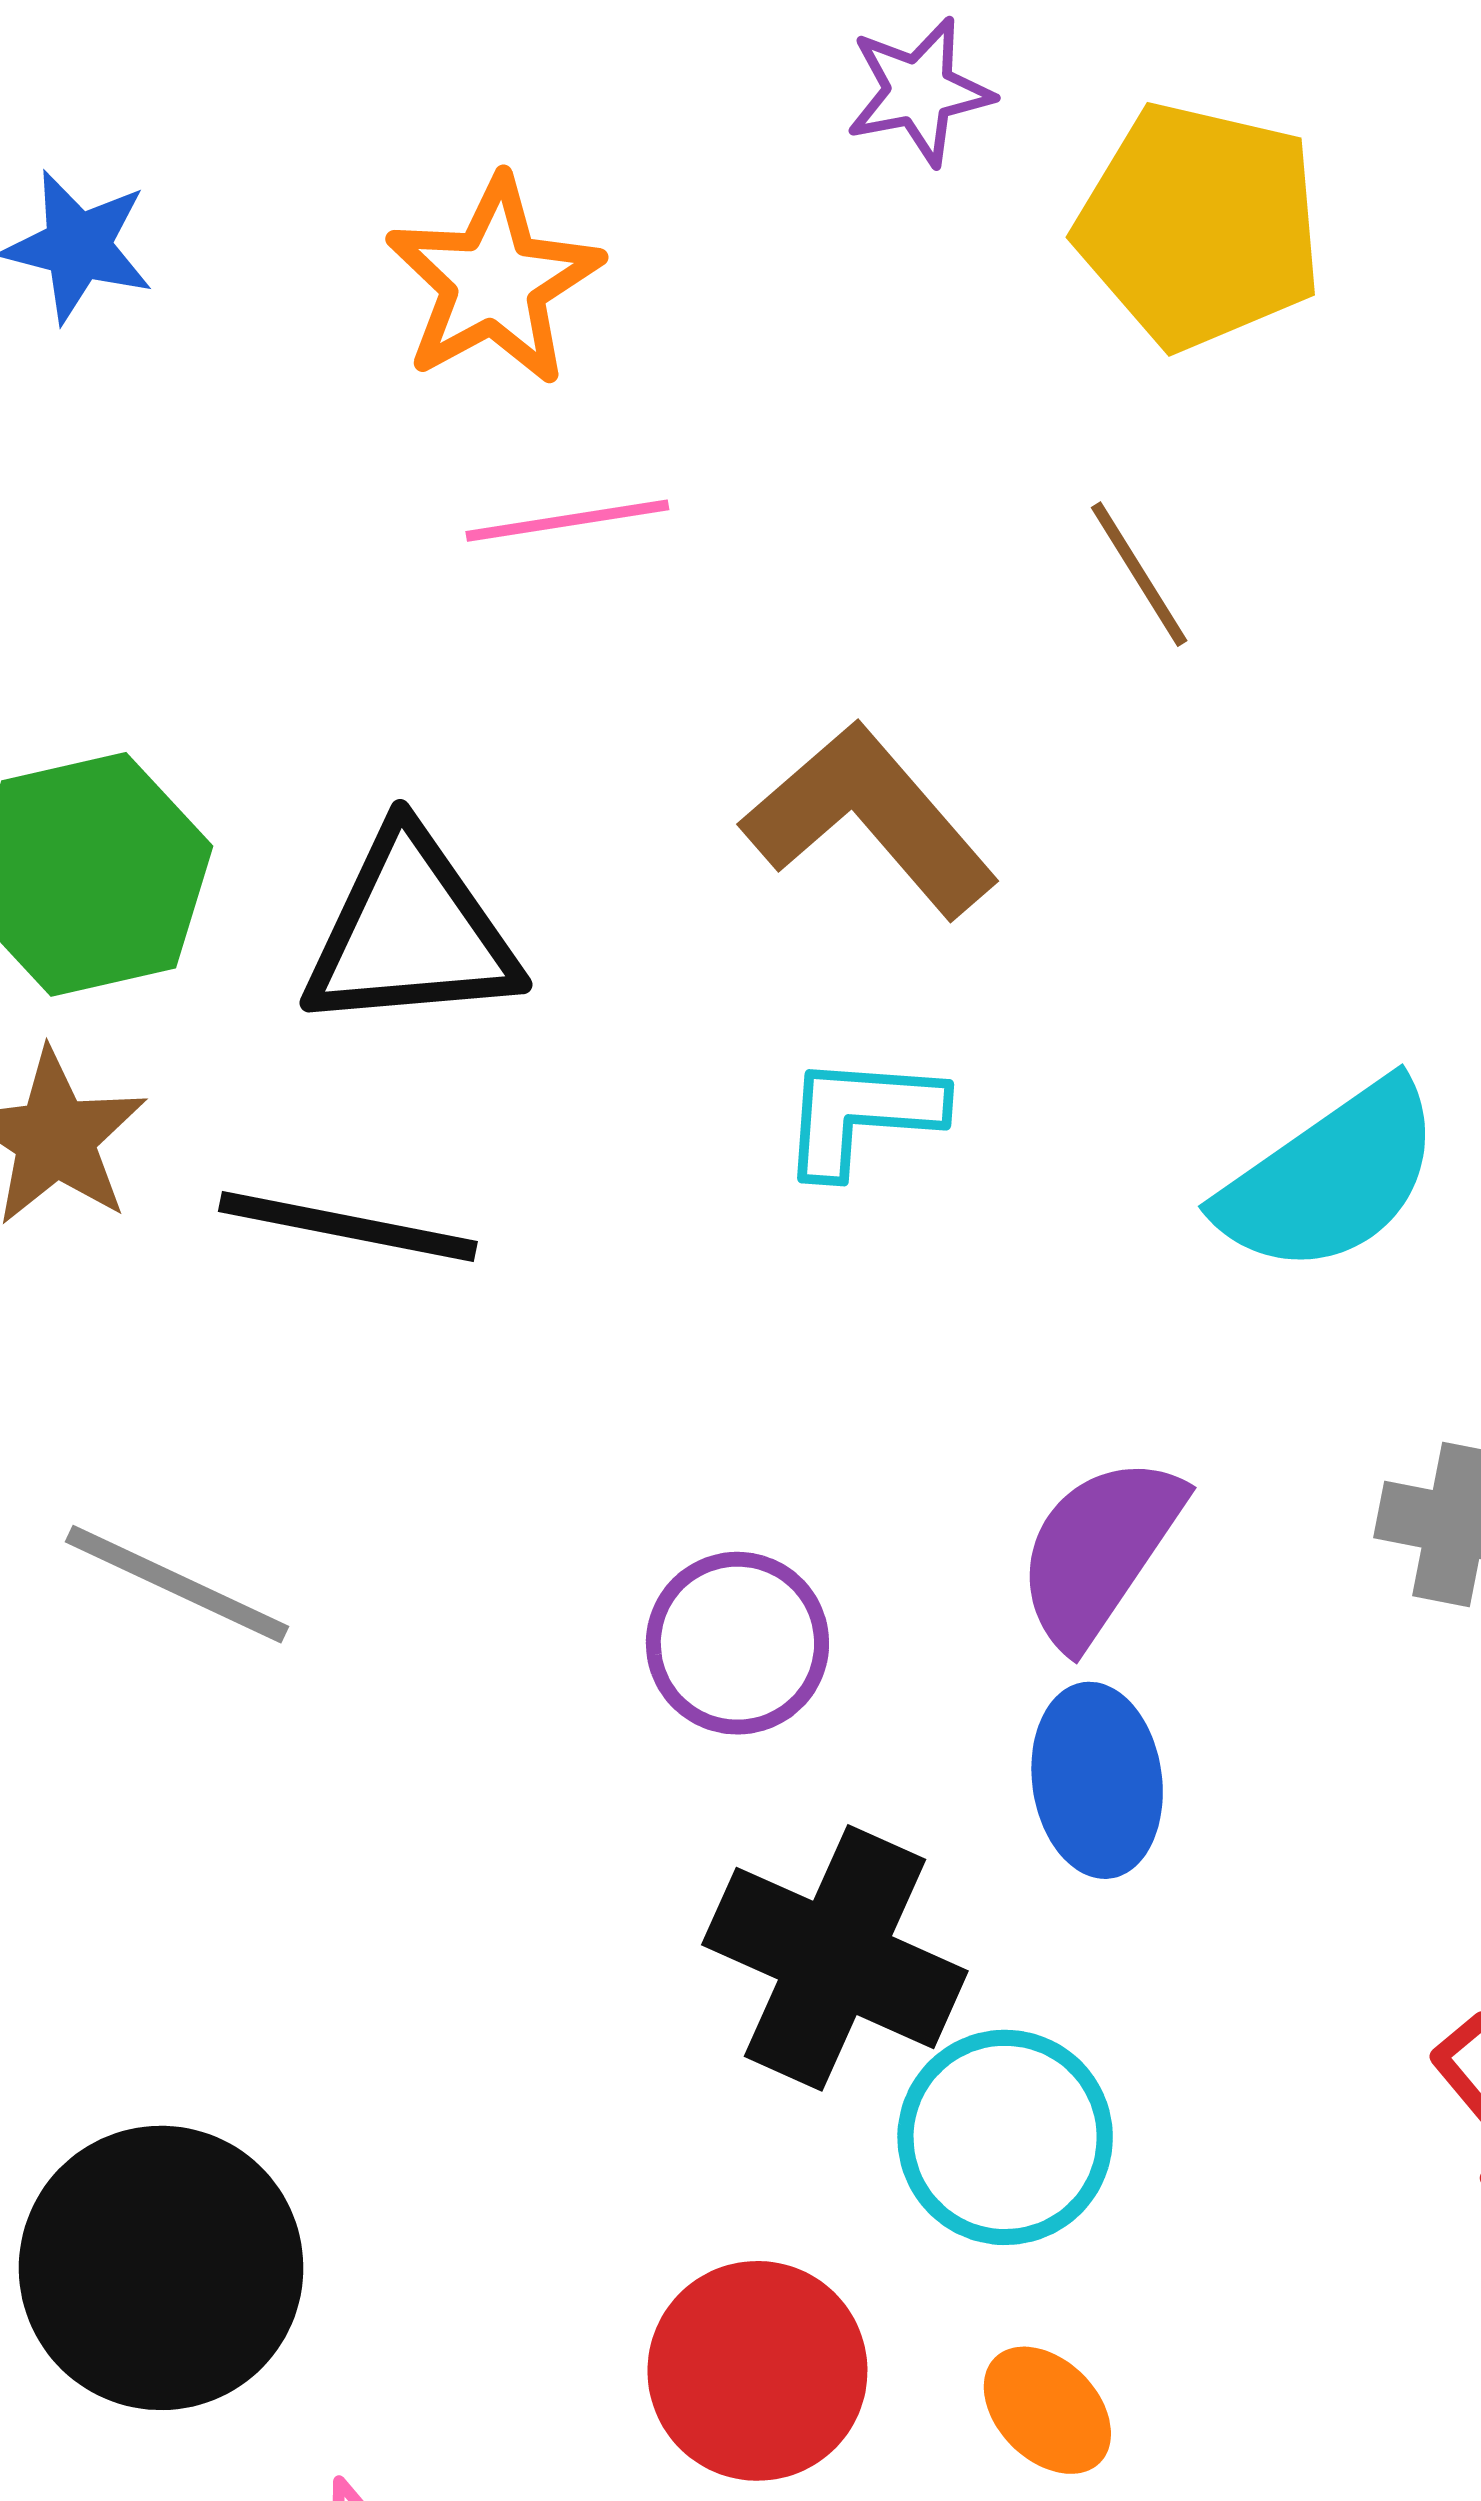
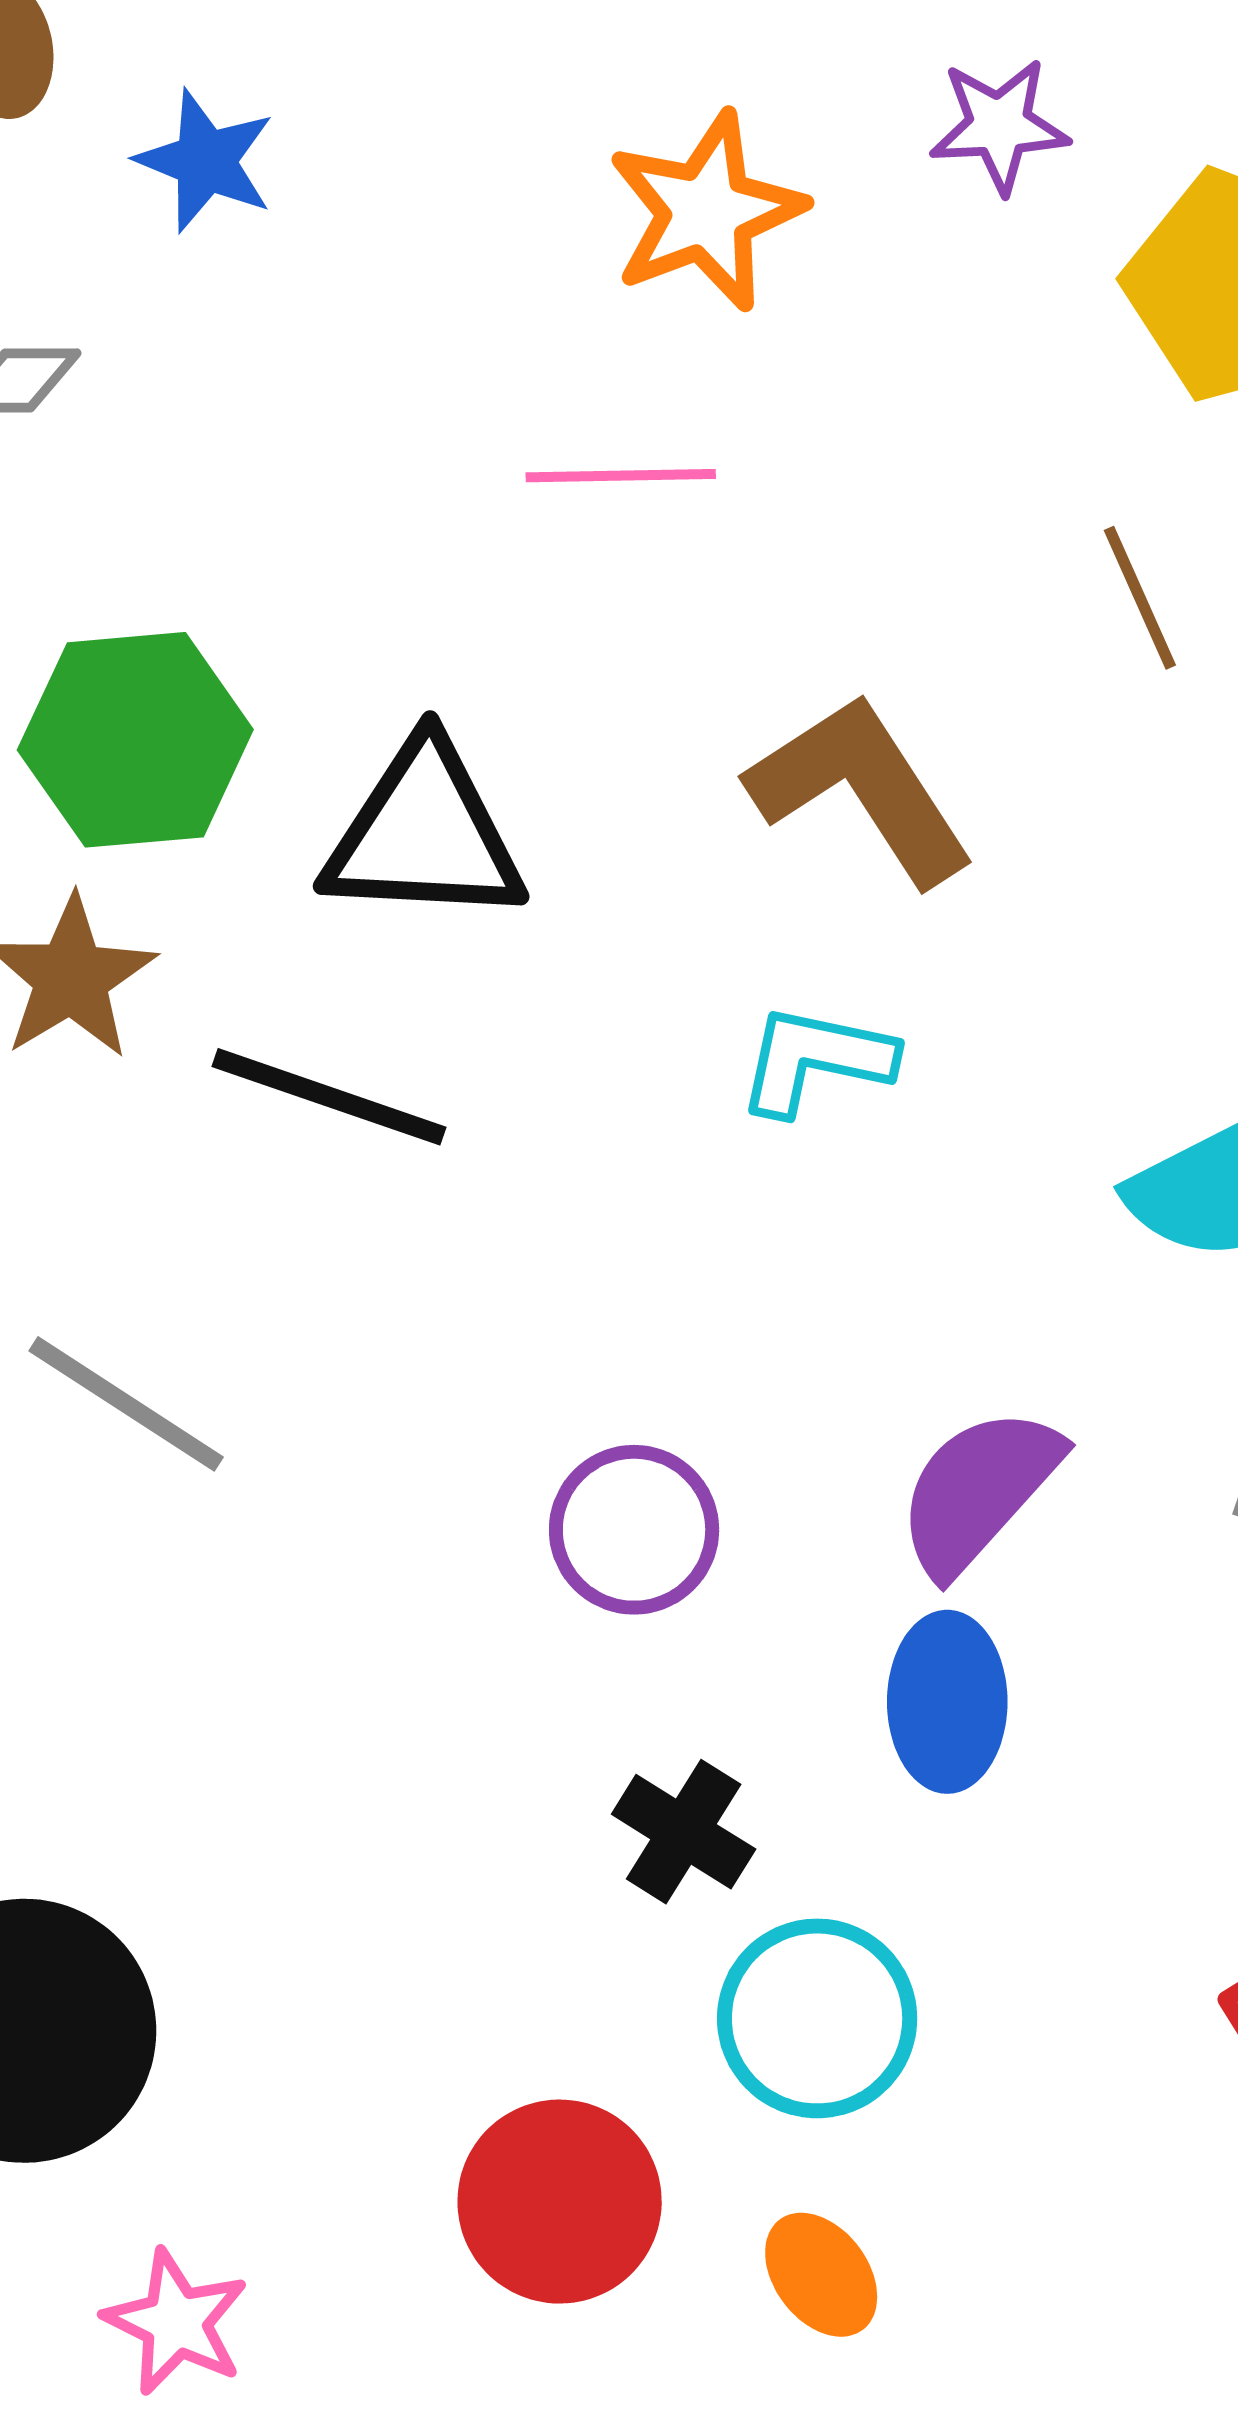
orange star: (494, 281) -> (706, 211), moved
black cross: (835, 1958) -> (684, 1832), size x0.6

